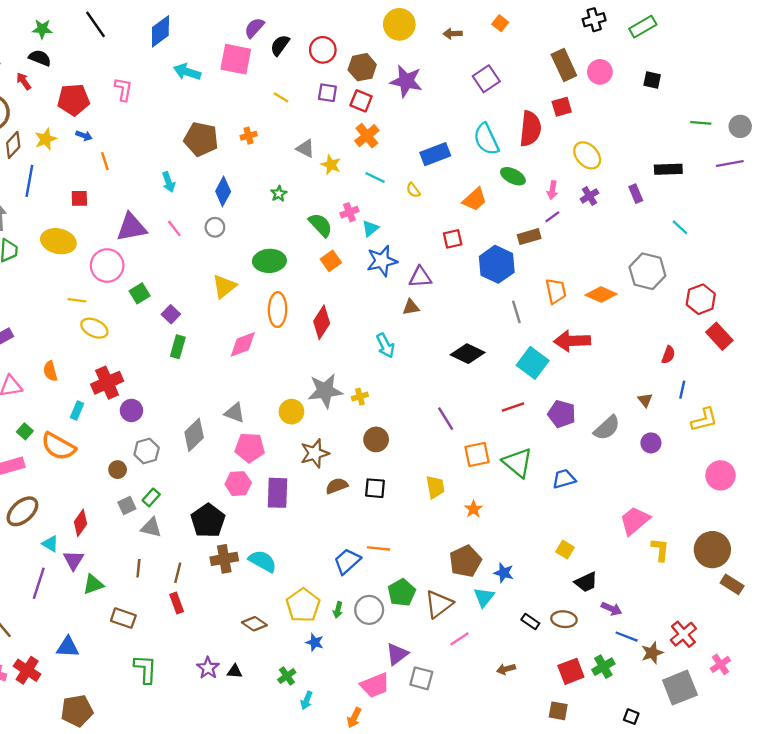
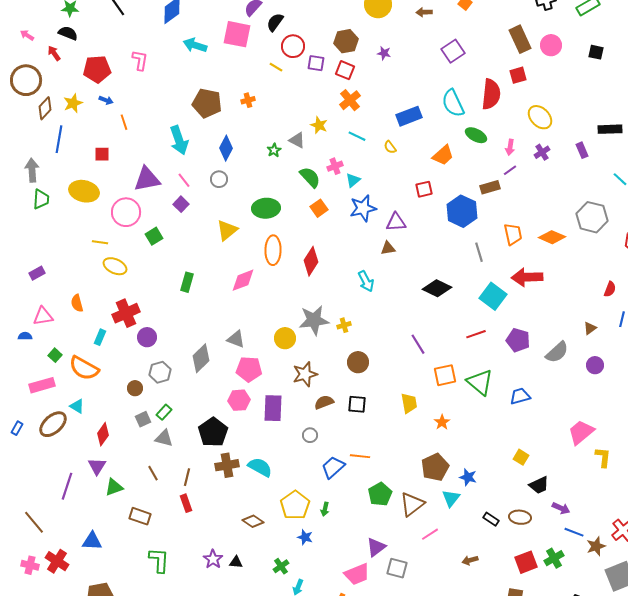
red circle: (323, 50) -> (293, 46), moved
purple star: (406, 81) -> (384, 53), size x0.5
gray triangle: (305, 148) -> (297, 140), moved
cyan arrow: (169, 182) -> (179, 140), size x1.6
purple square: (171, 314) -> (181, 204), moved
brown triangle: (645, 400) -> (590, 328), turned 32
cyan triangle: (50, 544) -> (77, 406), moved
brown line: (138, 568) -> (153, 473), turned -35
gray circle: (369, 610) -> (310, 435), moved, size x0.6

